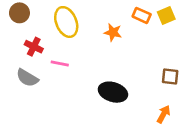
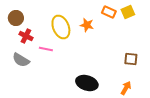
brown circle: (19, 13) -> (16, 18), moved
yellow ellipse: (66, 22) -> (61, 27), moved
black ellipse: (113, 92) -> (87, 83), moved

